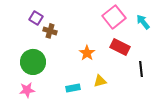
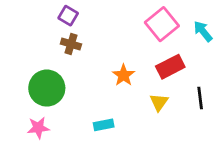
purple square: (36, 18) -> (68, 16), moved
red rectangle: (120, 47) -> (170, 67), turned -54
yellow triangle: (100, 81) -> (159, 102), moved, turned -40

